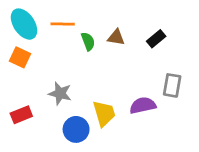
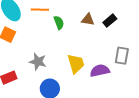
brown triangle: (116, 37) -> (88, 20), moved
yellow trapezoid: (104, 113) -> (76, 64), moved

